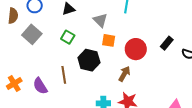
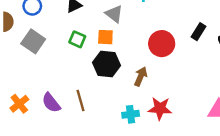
orange square: (109, 40) -> (105, 37), moved
brown arrow: (124, 74) -> (141, 76), moved
brown line: (64, 75) -> (81, 101), moved

